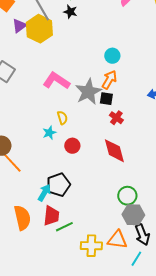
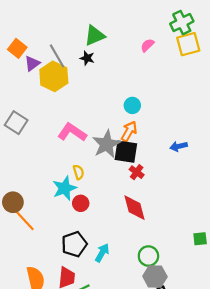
purple triangle: (19, 26) -> (32, 63), moved
black square: (106, 99) -> (126, 152), size x1.6
cyan star: (49, 133) -> (65, 188), size x1.6
red circle: (72, 146) -> (81, 203), moved
cyan arrow: (44, 193) -> (102, 253), moved

